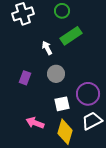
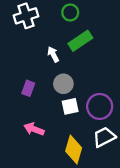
white square: (62, 104) -> (70, 106), moved
pink arrow: (35, 123) -> (34, 129), moved

